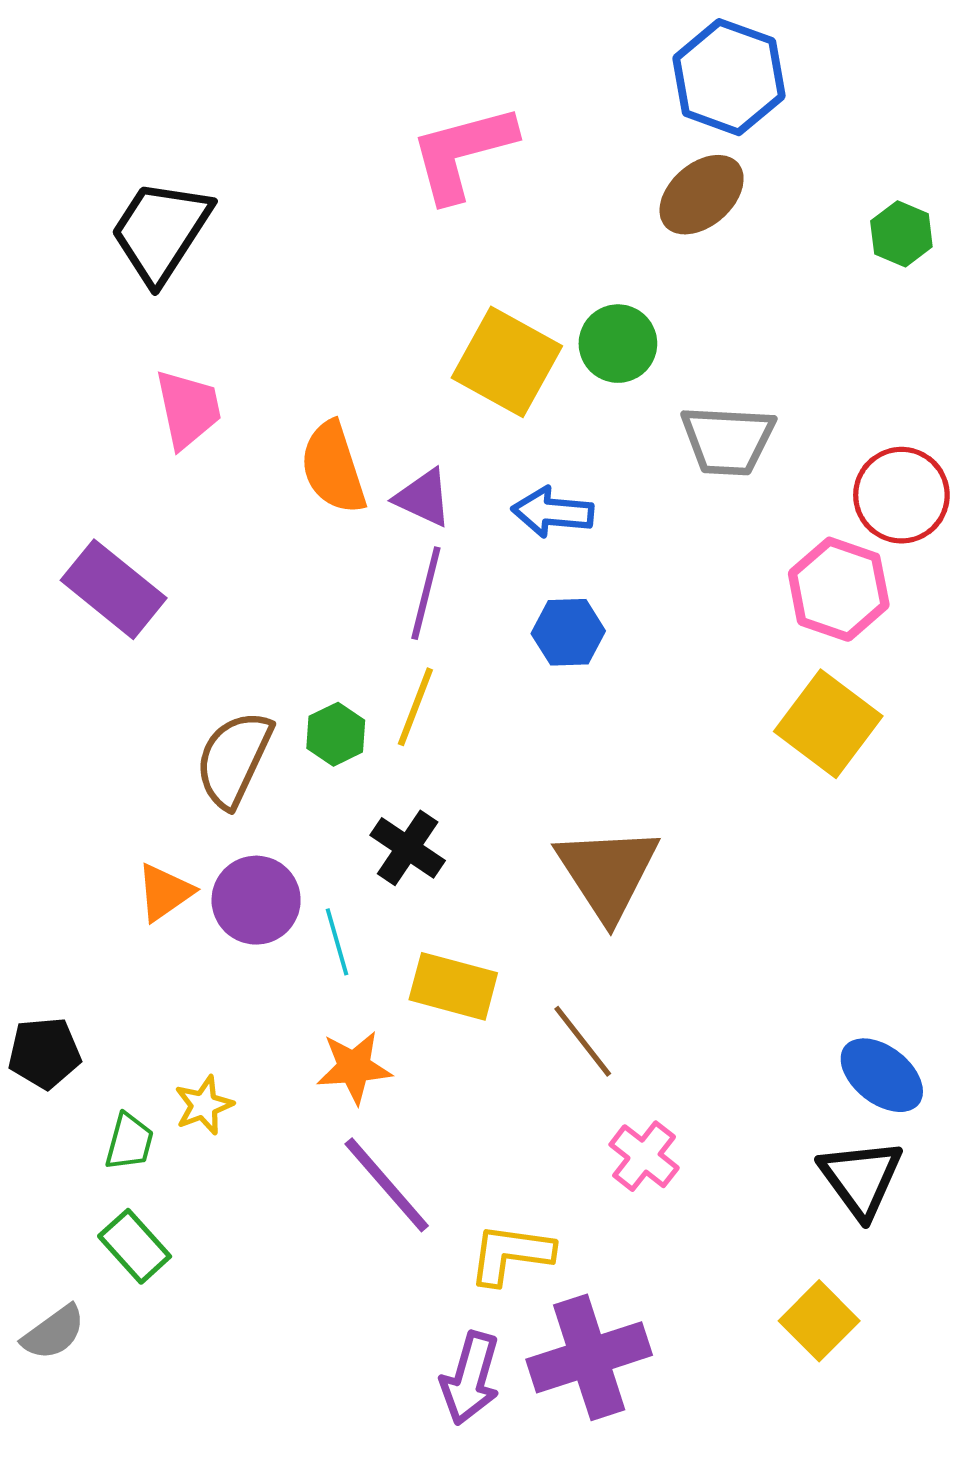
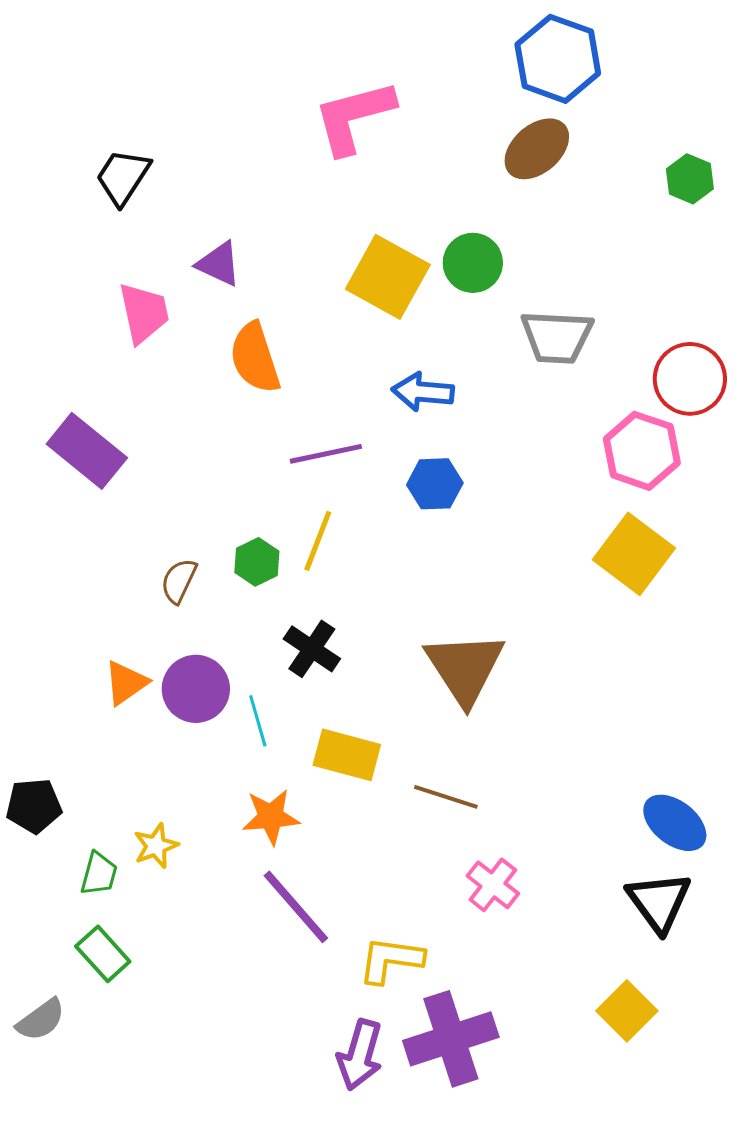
black trapezoid: (161, 231) -> (123, 177), size x0.7
purple triangle: (423, 498) -> (219, 264), moved
purple line: (426, 593) -> (326, 454), turned 64
brown semicircle: (234, 759) -> (179, 581), size x0.6
brown line: (583, 1041) -> (446, 797), turned -34

